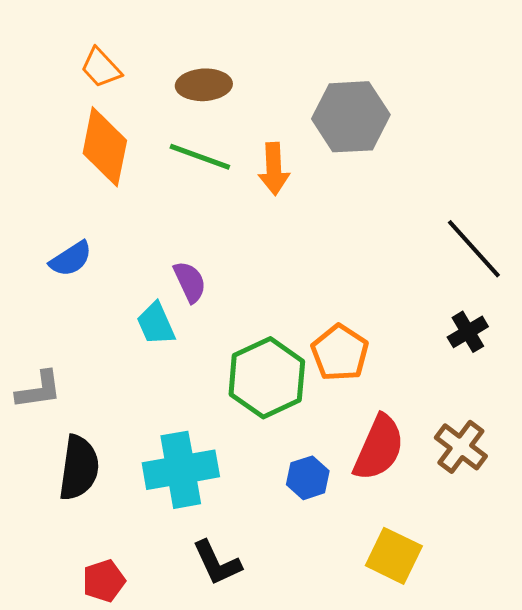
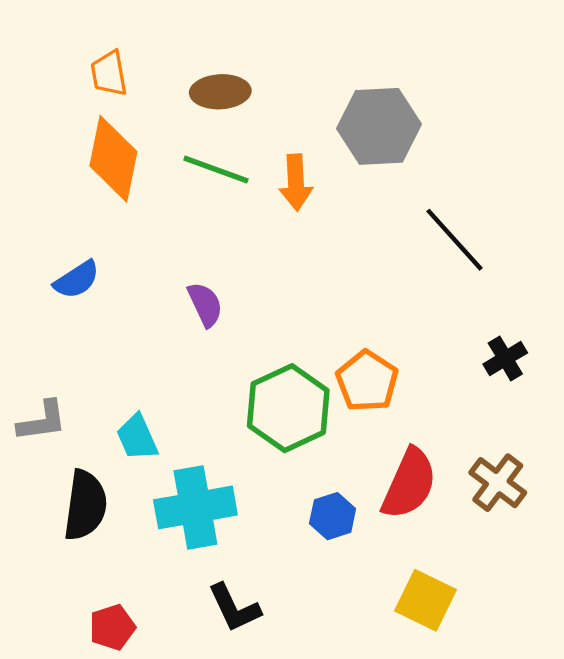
orange trapezoid: (101, 68) -> (109, 73), turned 33
black line: (474, 249) -> (455, 240), moved
cyan trapezoid: (156, 324) -> (137, 437), moved

